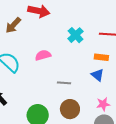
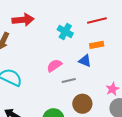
pink semicircle: (43, 55) -> (54, 66), moved
blue triangle: (98, 75) -> (85, 61), moved

